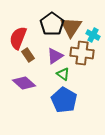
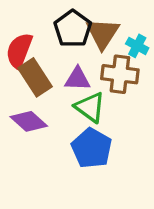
brown rectangle: (28, 55) -> (35, 77), size x1.6
purple triangle: (55, 56) -> (77, 79), turned 36
green triangle: (63, 74) -> (90, 107), size x1.5

